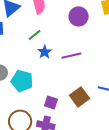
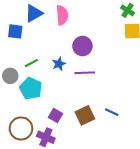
purple circle: (79, 16) -> (82, 46), moved
green line: (34, 35) -> (31, 63), moved

